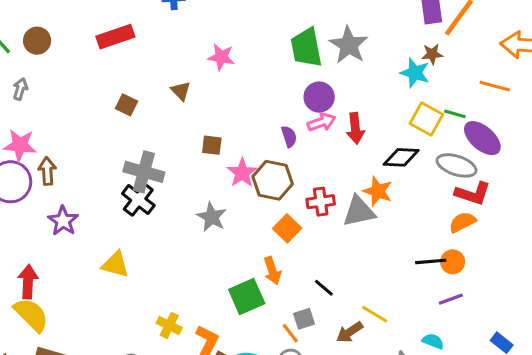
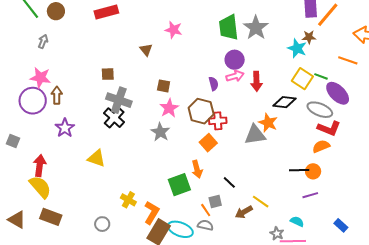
brown square: (126, 105) -> (108, 74), moved, turned -32
pink star: (242, 173) -> (169, 108), moved
red cross: (321, 202) -> (218, 121), moved

